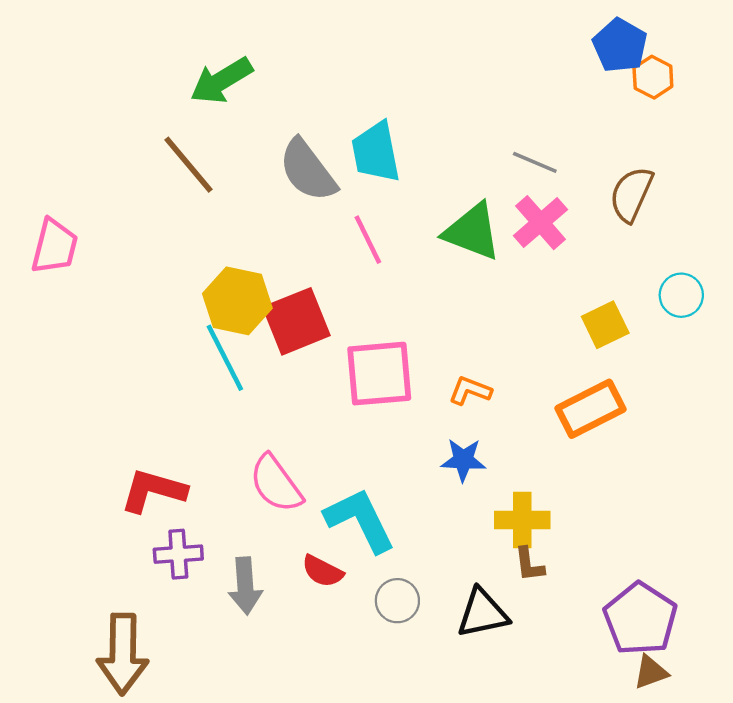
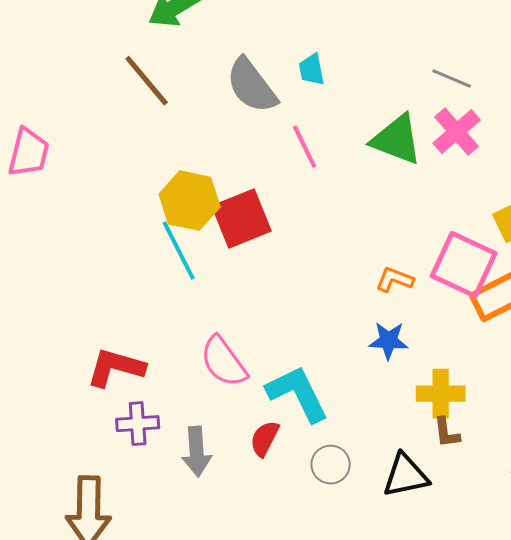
cyan trapezoid: (376, 152) -> (312, 70), size x0.6
pink square: (379, 374) -> (464, 265), moved, turned 30
red semicircle: (322, 571) -> (265, 439), turned 90

